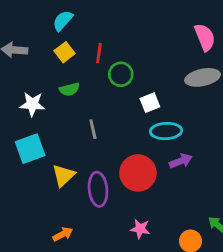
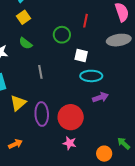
red line: (99, 53) -> (85, 21), moved
green semicircle: (69, 89) -> (26, 43), turned 48
white square: (150, 103) -> (81, 56), turned 32
red circle: (138, 173) -> (71, 117), moved

